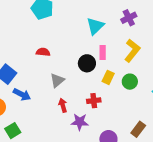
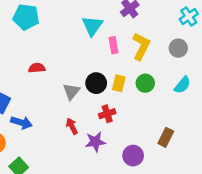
pink rectangle: (103, 52) -> (114, 45), moved
black circle: (87, 63) -> (96, 83), moved
gray triangle: (57, 80) -> (71, 91), moved

